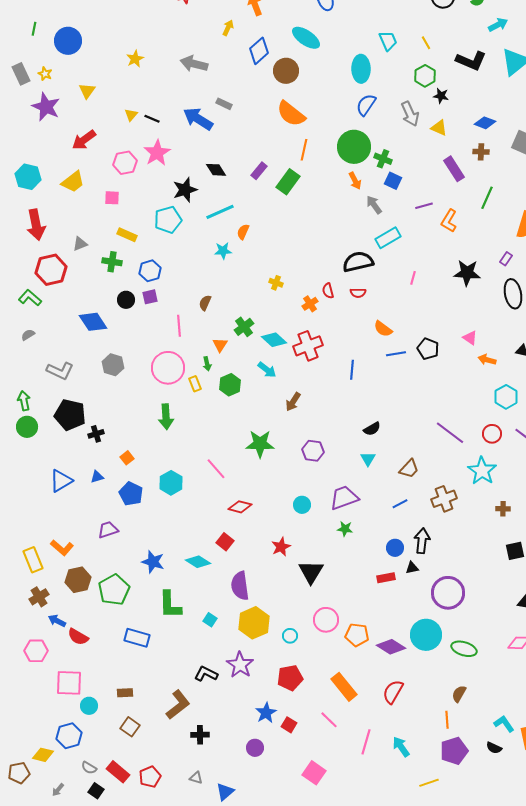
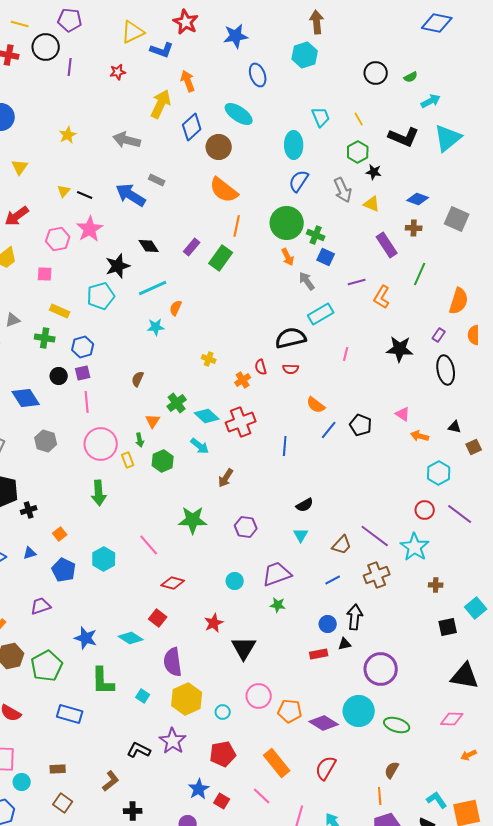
yellow arrow: (228, 28) -> (161, 104), size x1.8
pink line: (179, 326) -> (87, 402), moved
blue line: (396, 354) -> (329, 430), turned -42
purple line: (450, 433) -> (375, 536), moved
brown L-shape: (178, 705) -> (111, 781), size x0.7

